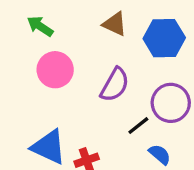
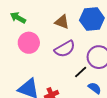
brown triangle: (115, 24) -> (62, 22), moved
purple semicircle: (115, 85) -> (65, 49), turned 35

